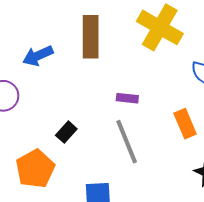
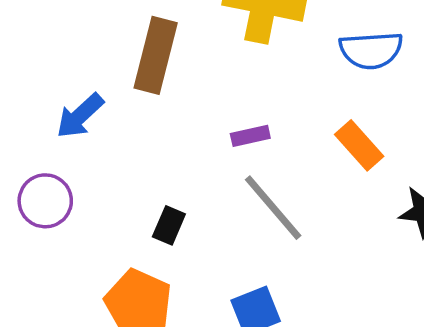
brown rectangle: (91, 37) -> (156, 55), turned 33

